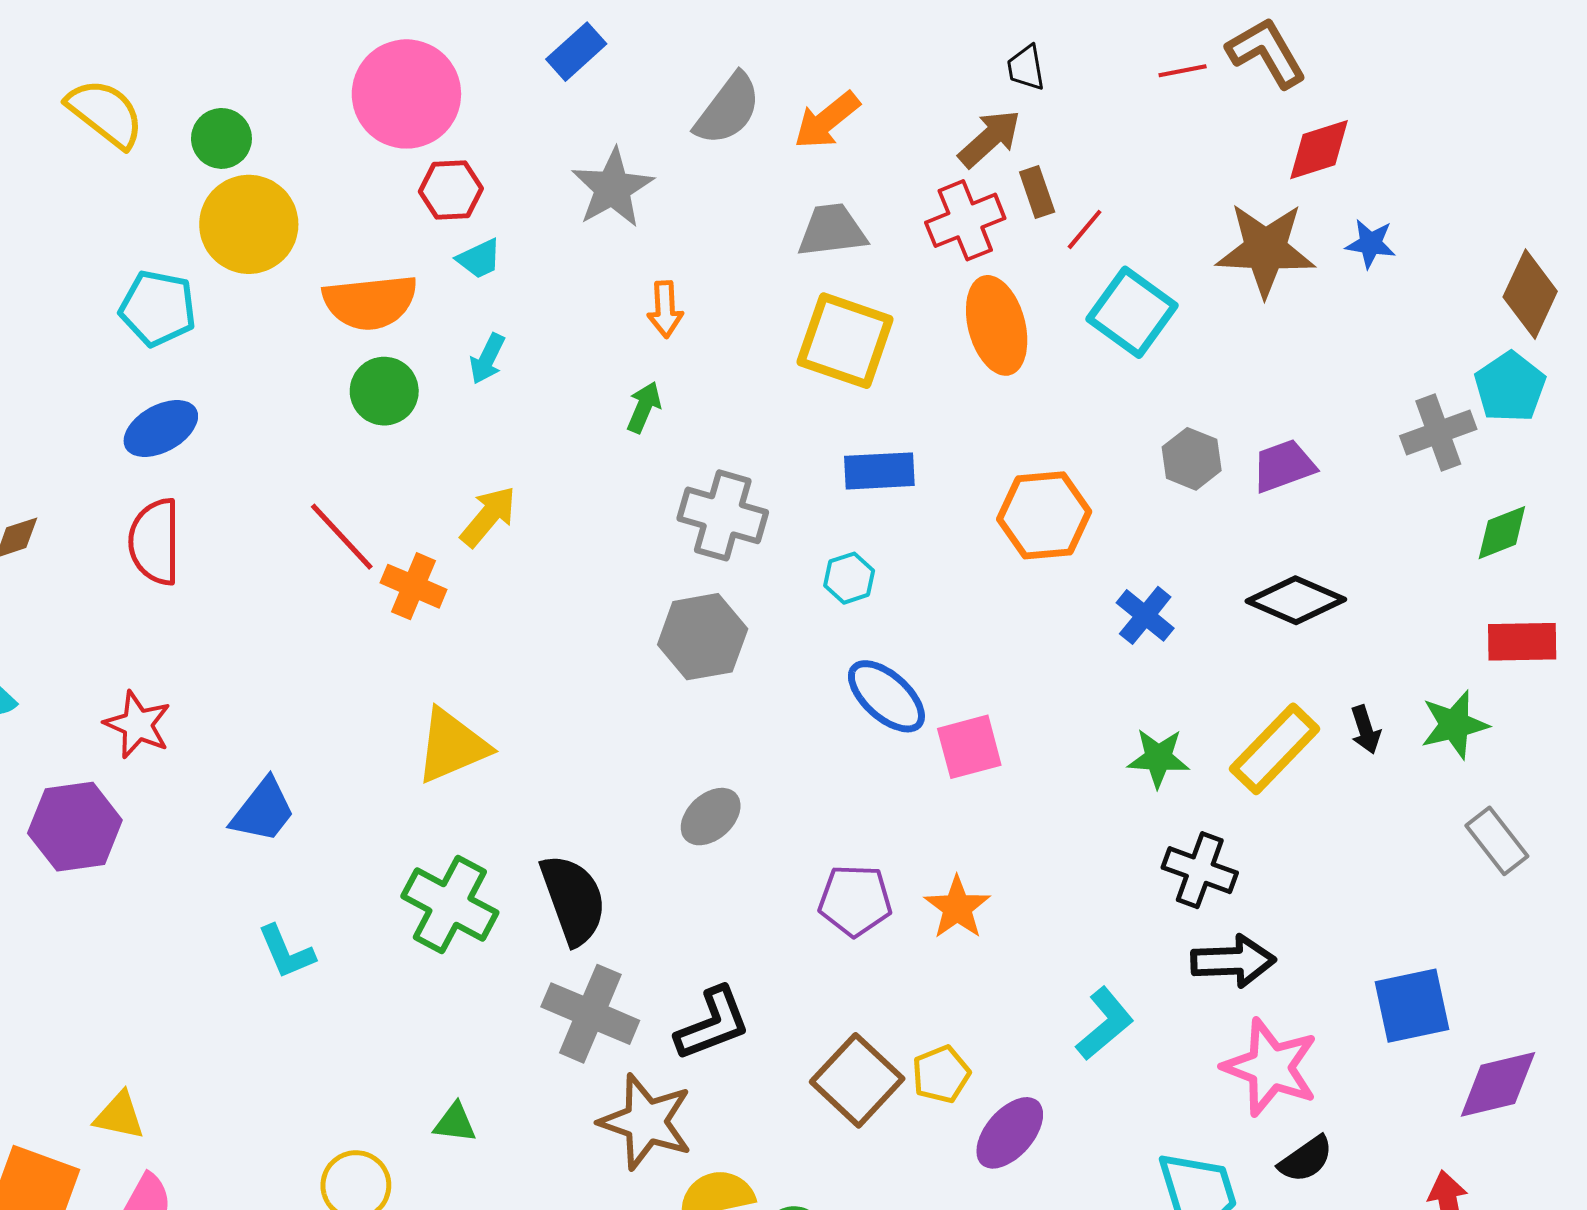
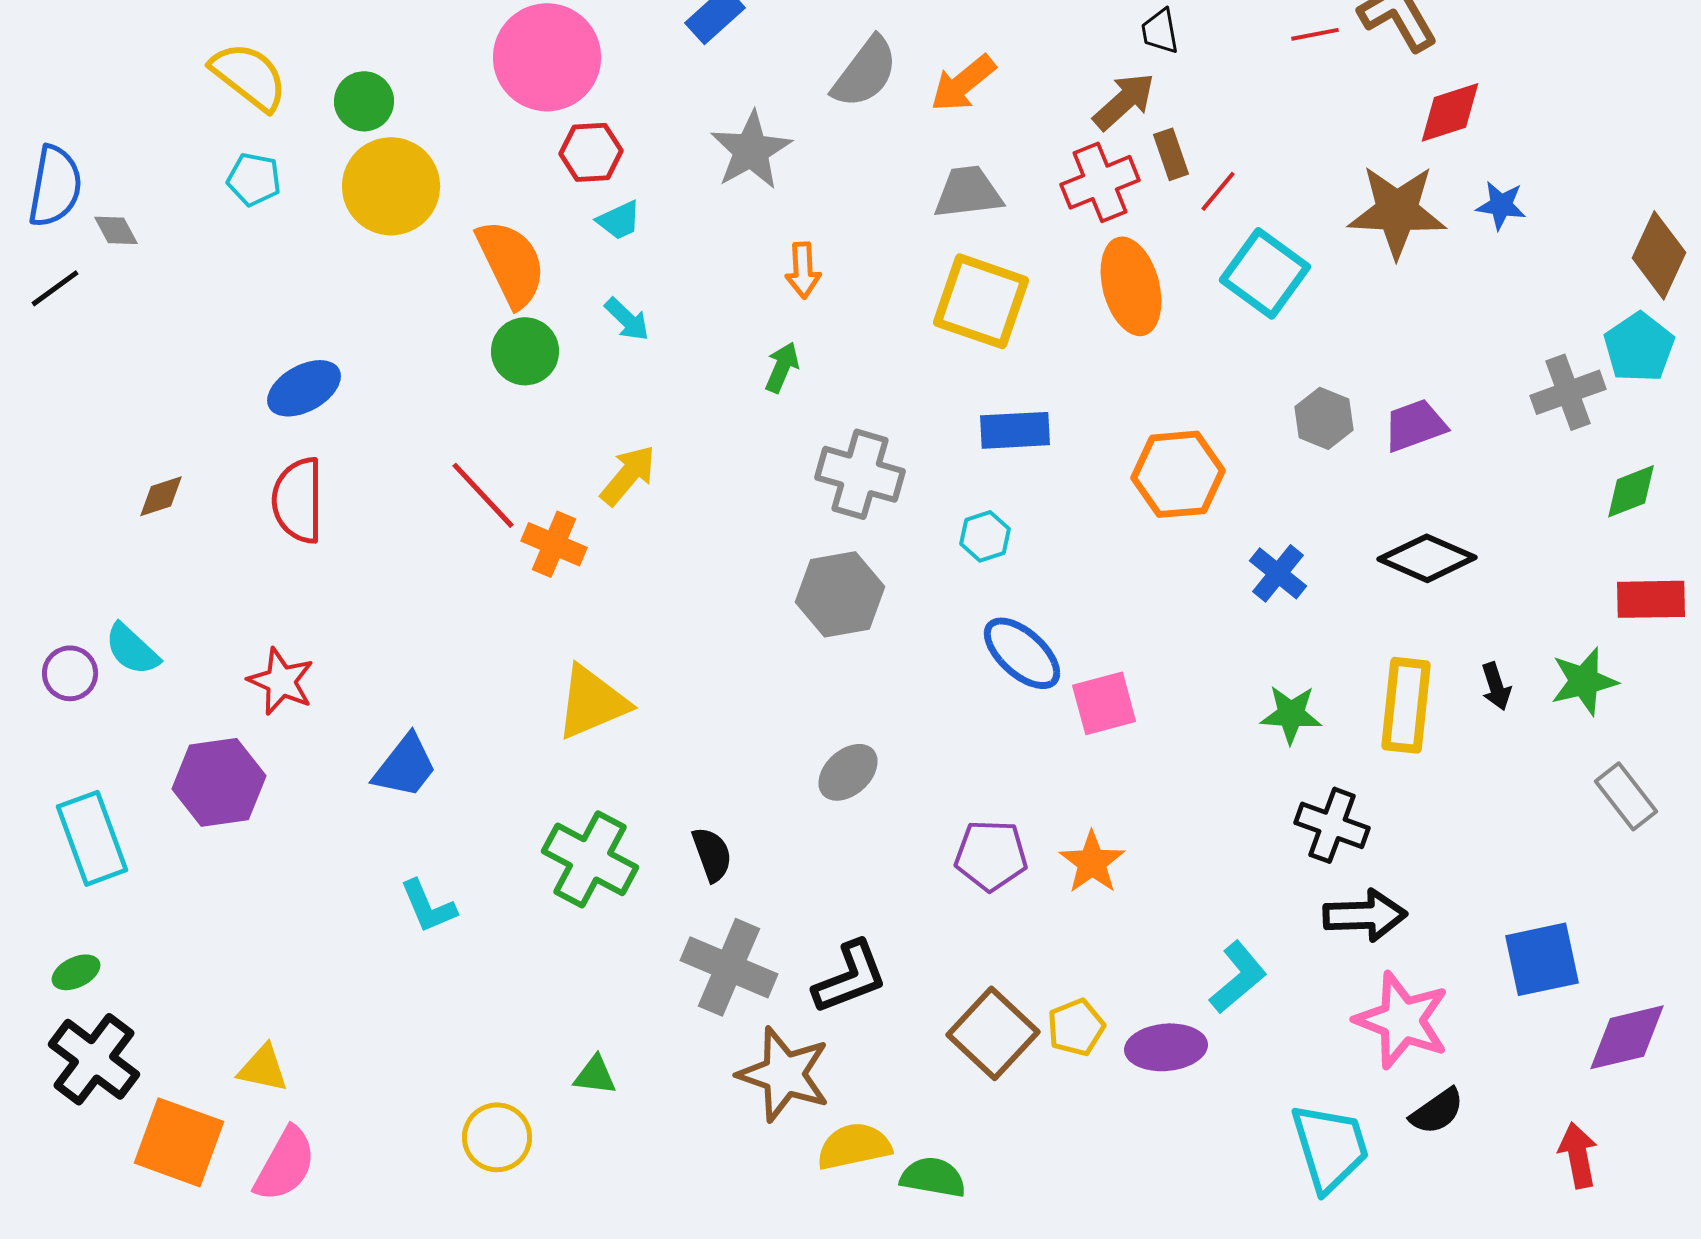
orange semicircle: (370, 302) -> (511, 263), turned -110
cyan pentagon: (158, 308) -> (254, 179), moved, size x0.7
cyan arrow: (487, 359) -> (627, 319), turned -72
yellow rectangle: (1275, 749) -> (1406, 705), turned -38
black semicircle: (573, 899) -> (712, 854), size x0.6
purple ellipse: (1010, 1133) -> (1166, 1047), moved, turned 44

